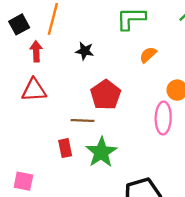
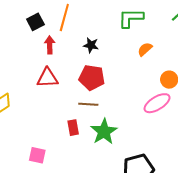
red pentagon: (106, 95) -> (92, 78), moved, turned -30
pink ellipse: (163, 118) -> (157, 103), turned 56

